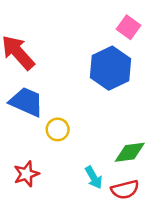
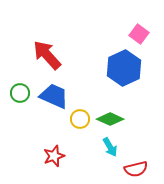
green diamond: (130, 152) -> (110, 119), moved, turned 32
cyan arrow: (94, 178) -> (110, 147), moved

